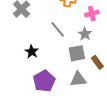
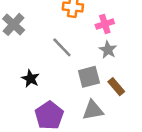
gray star: (85, 34) -> (108, 50), moved

